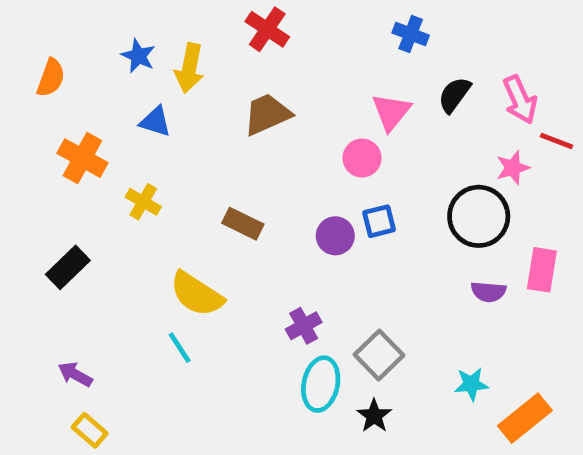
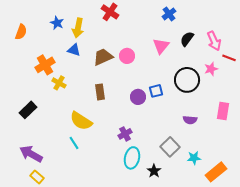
blue cross: (411, 34) -> (169, 14), turned 32
brown trapezoid: (267, 114) -> (103, 57), moved
blue triangle: (155, 122) -> (74, 50), moved
orange cross: (82, 158) -> (45, 65), moved, turned 30
pink circle: (362, 158) -> (127, 56), moved
black circle: (479, 216) -> (187, 80), moved
brown rectangle: (243, 224) -> (100, 92), turned 56
purple semicircle: (488, 292) -> (190, 120), moved
gray square: (379, 355) -> (170, 147), moved
purple arrow: (75, 374) -> (31, 154), size x1.6

